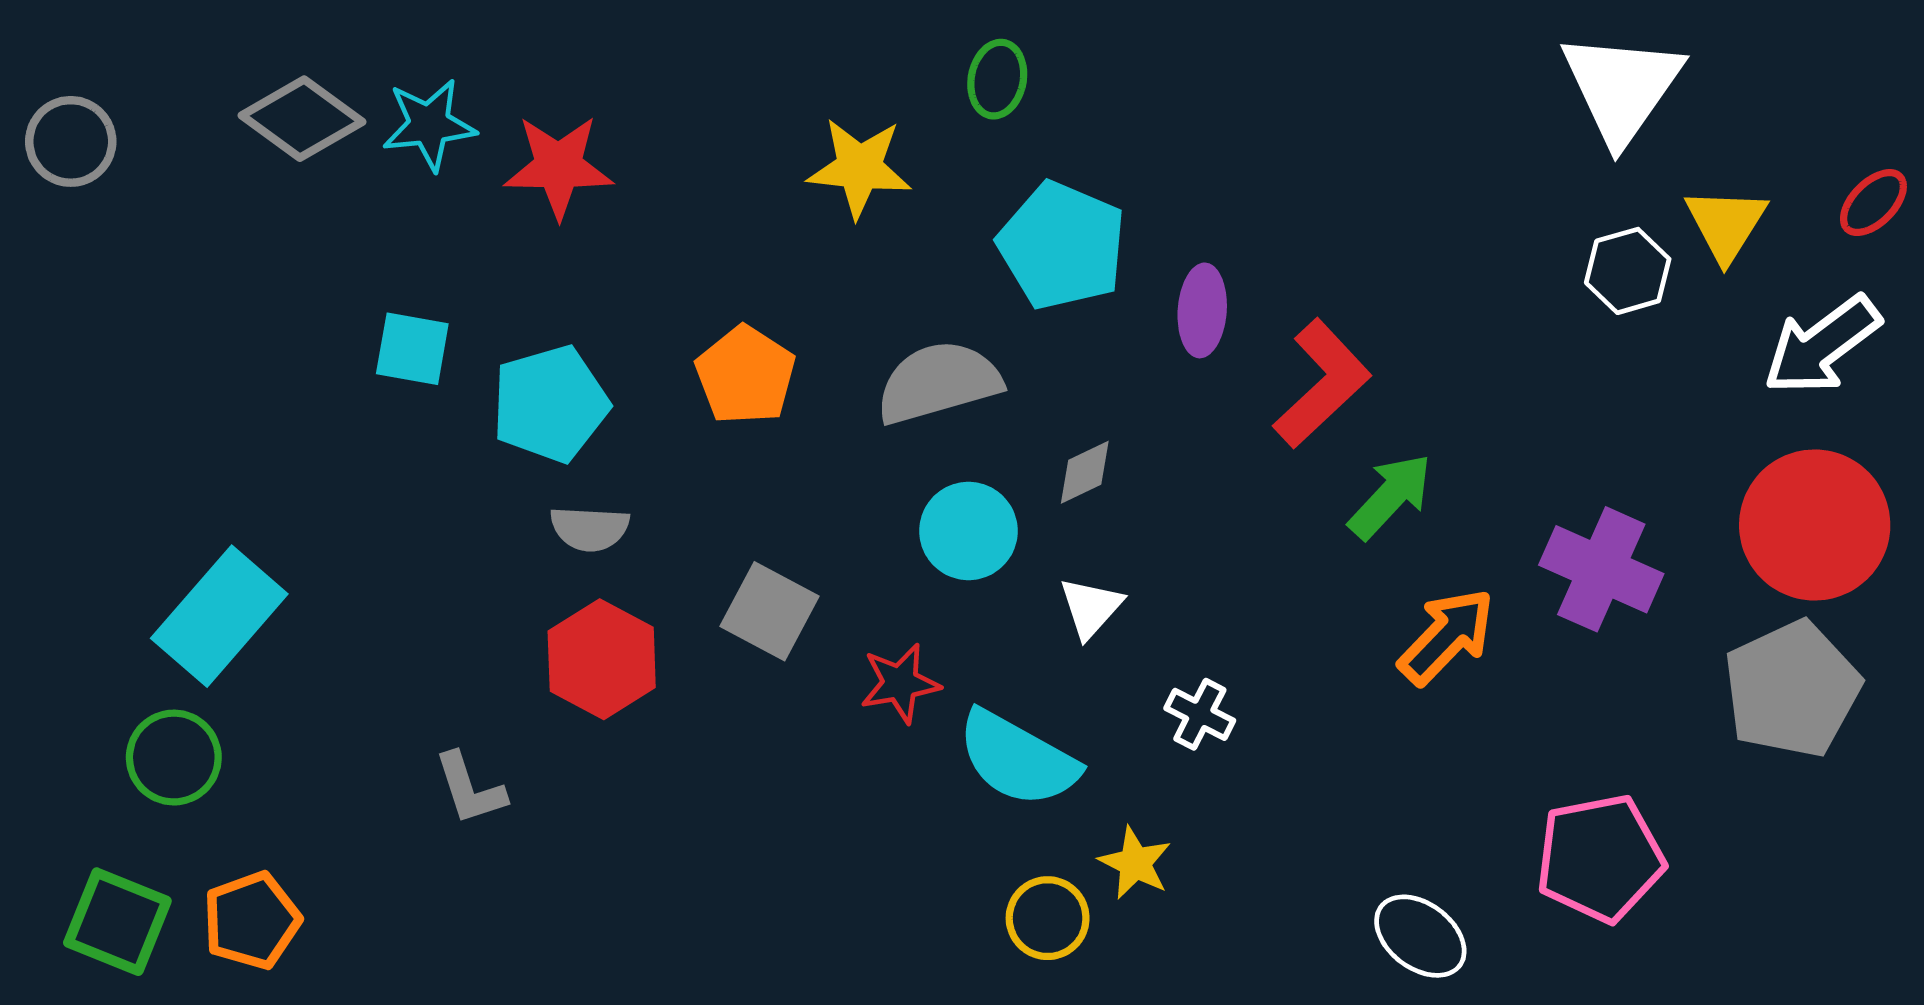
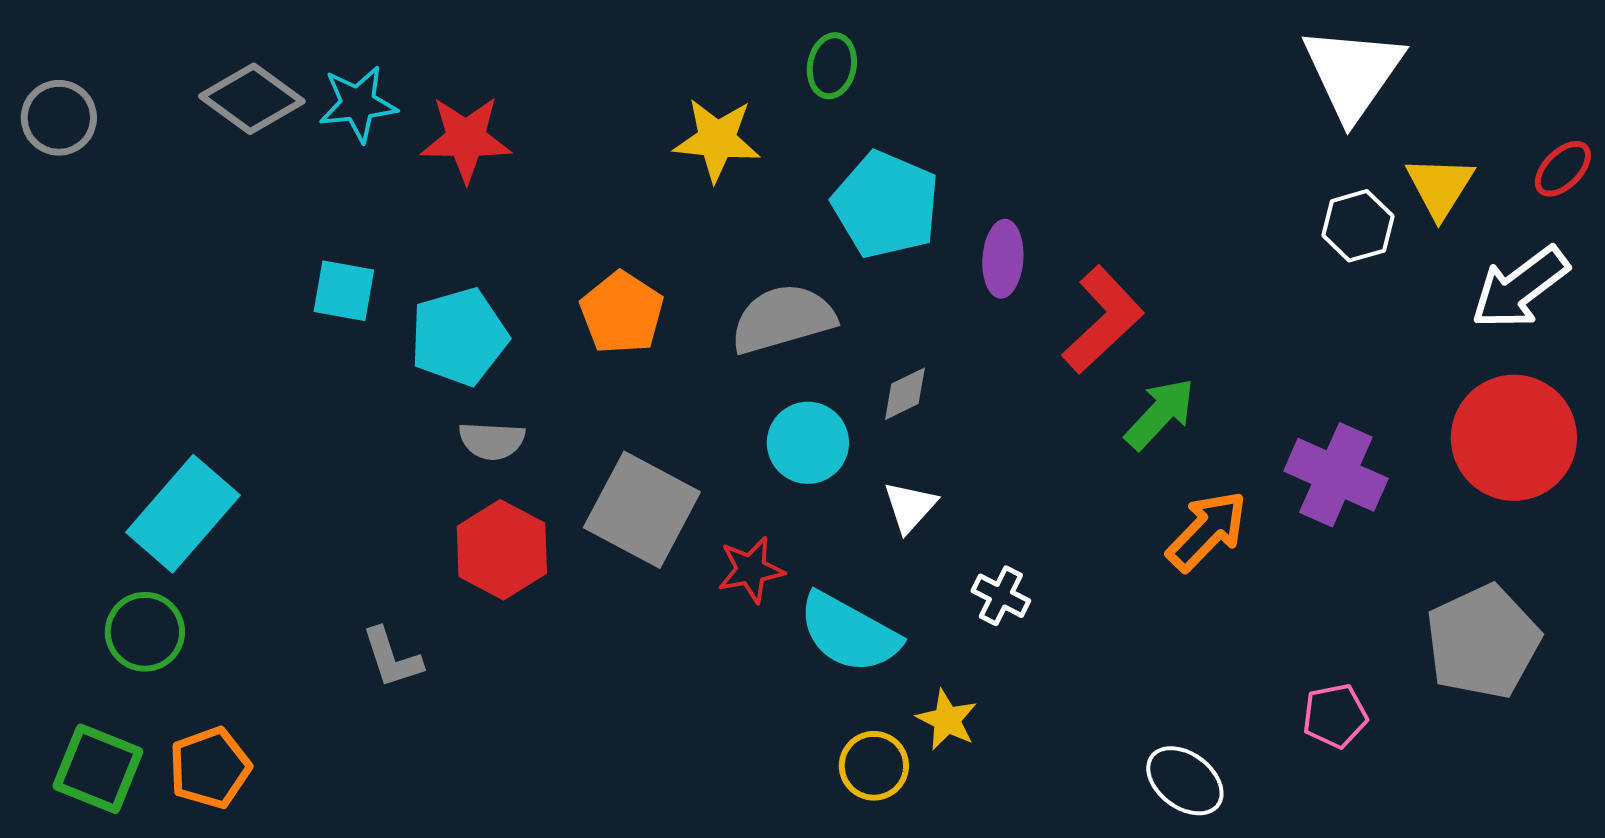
gray square: (770, 611) -> (642, 510), size x1.4
gray pentagon: (1792, 689) -> (1483, 642), moved
pink pentagon: (1600, 858) -> (1335, 716), size x0.6

